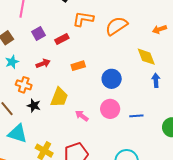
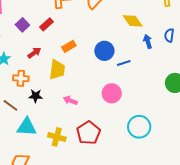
yellow trapezoid: (59, 97) -> (57, 70), moved
pink circle: (110, 109) -> (112, 93), moved
pink arrow: (82, 116) -> (70, 100), moved
blue line: (136, 116) -> (124, 63), moved

